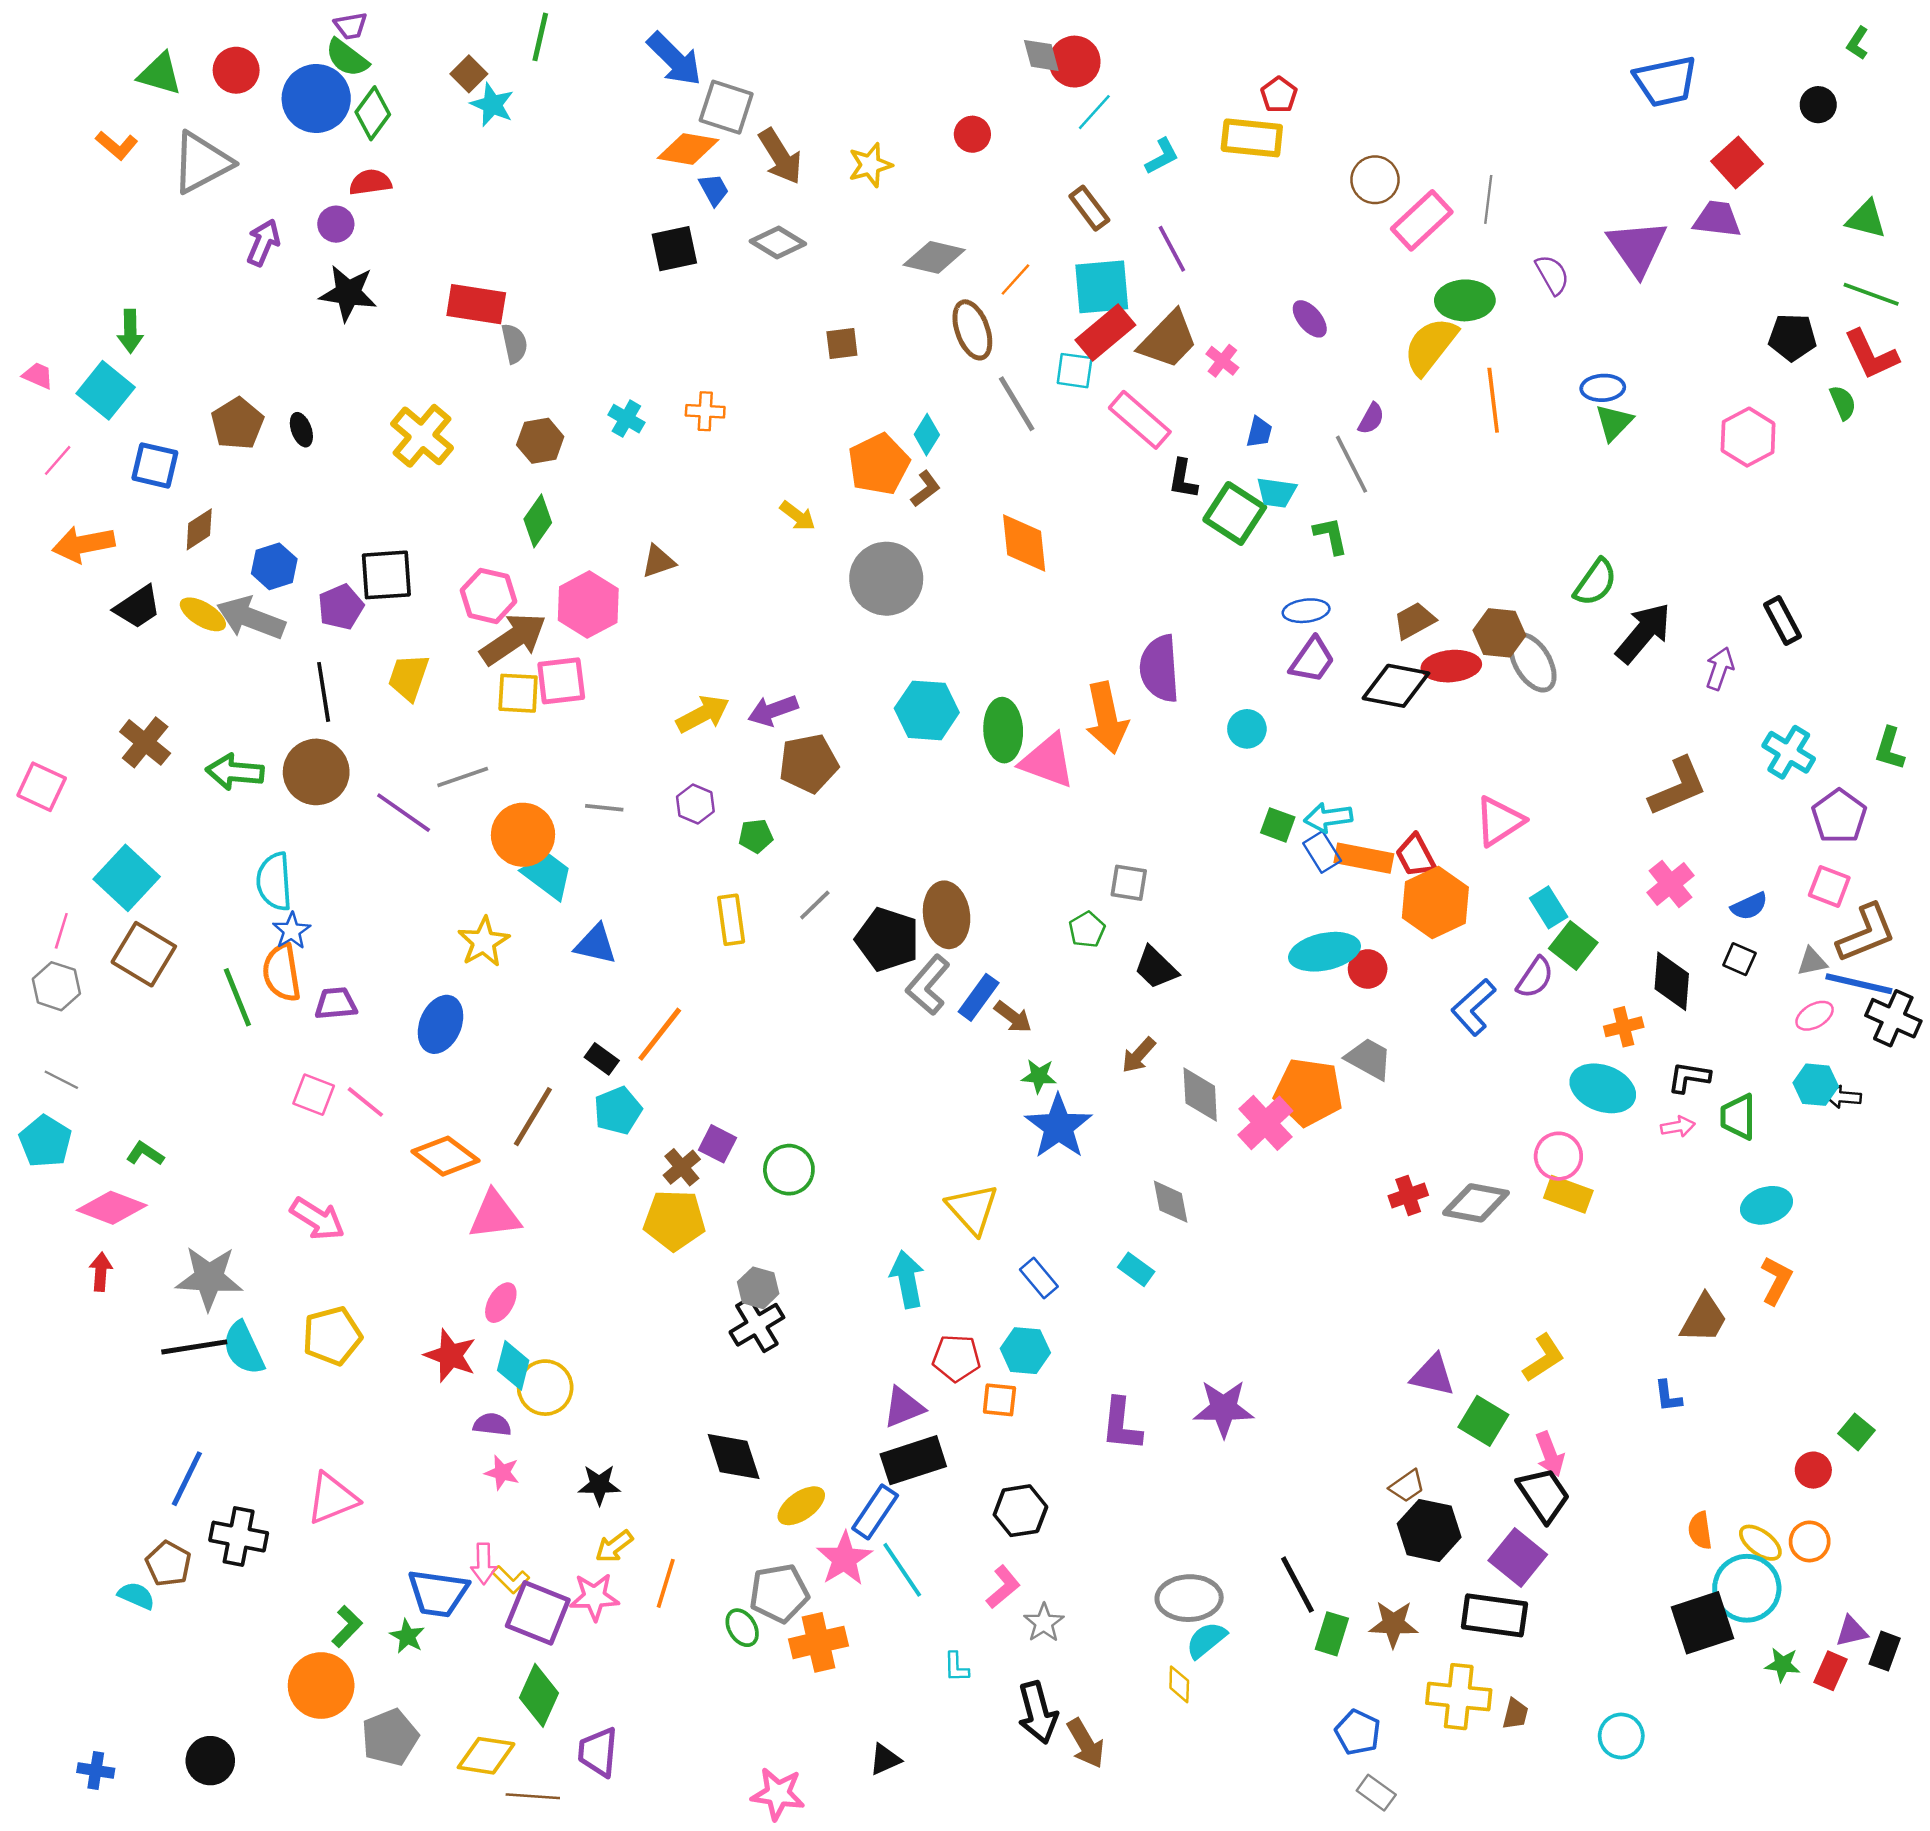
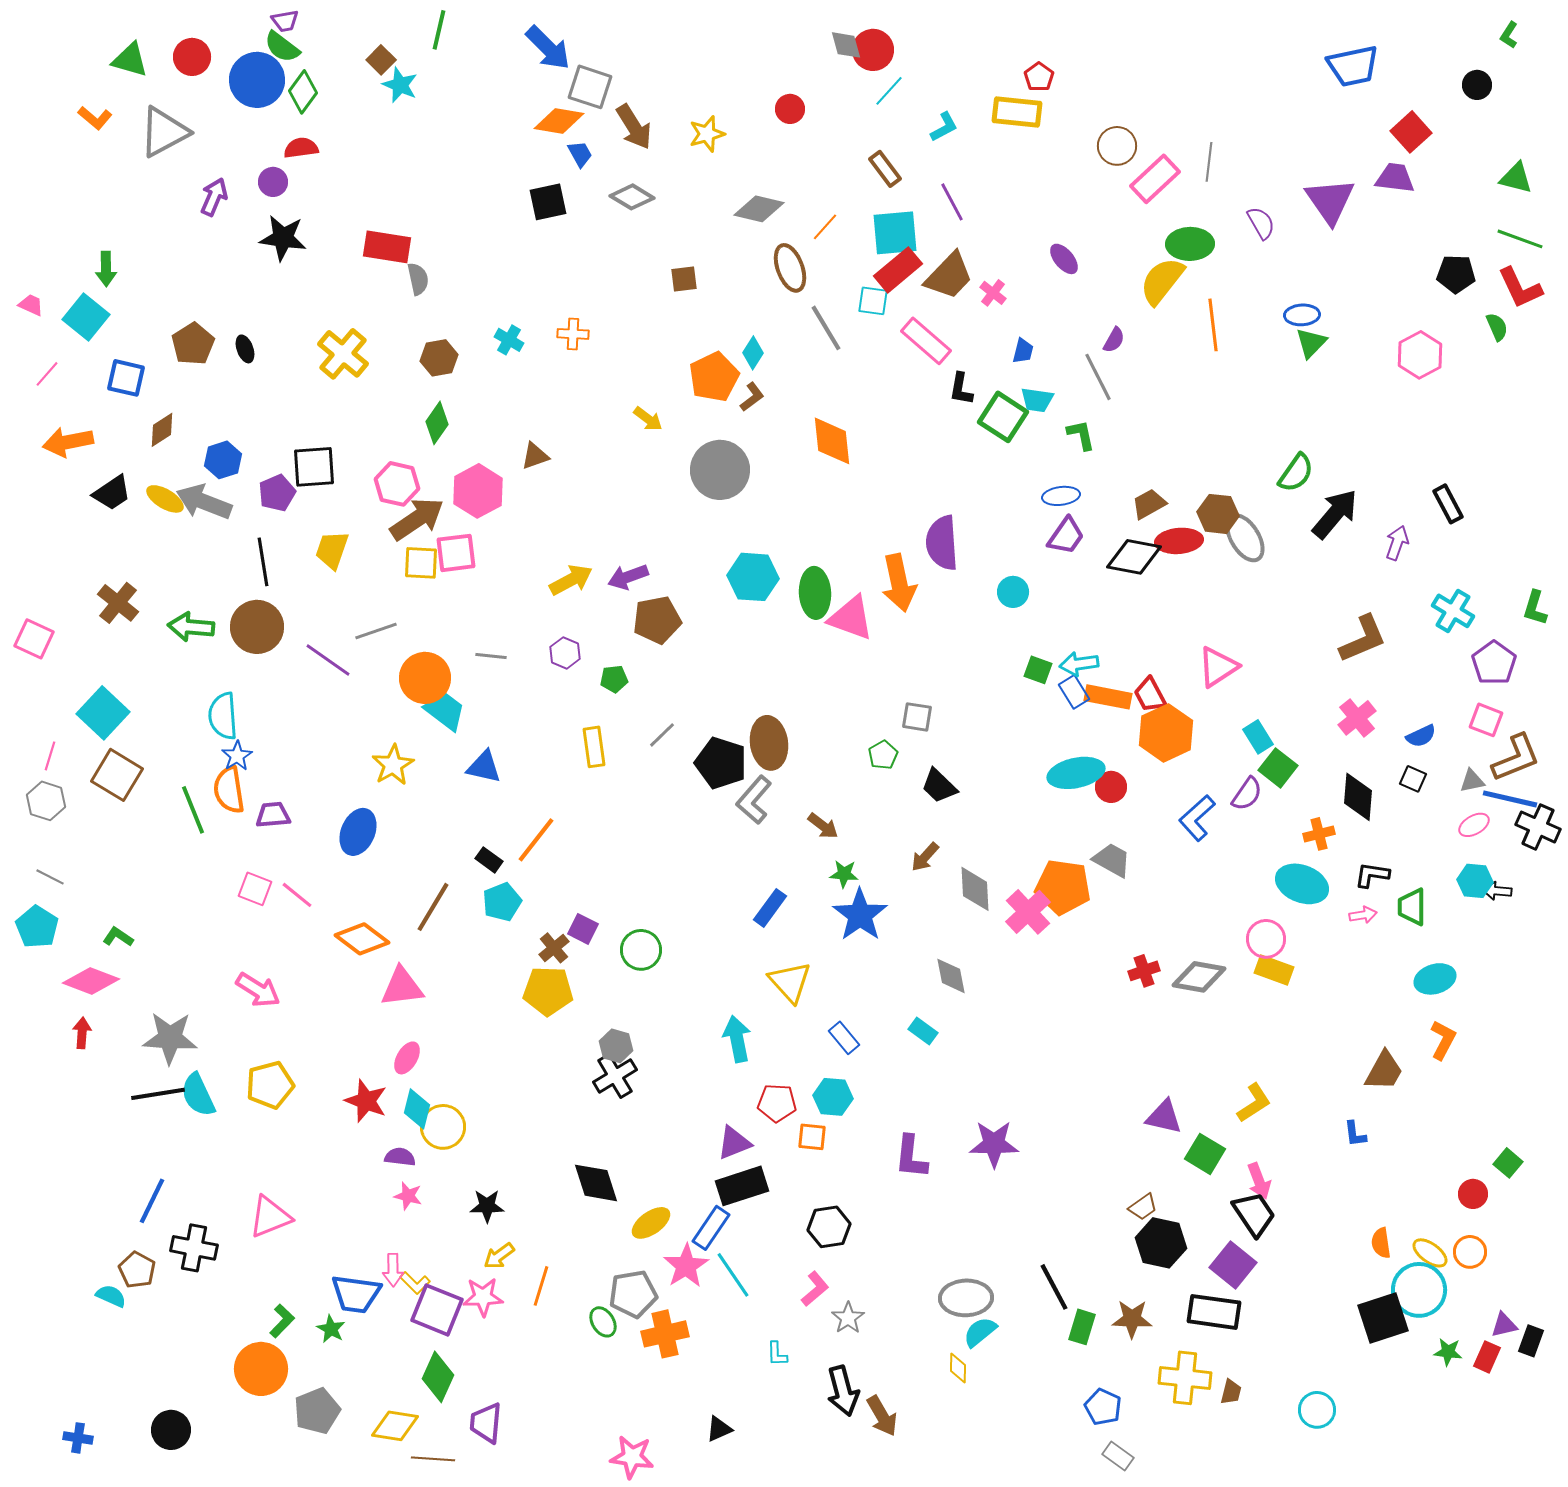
blue rectangle: (979, 997) -> (770, 908), moved

